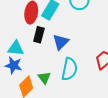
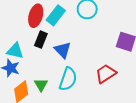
blue triangle: (61, 42) -> (63, 50), turned -36

